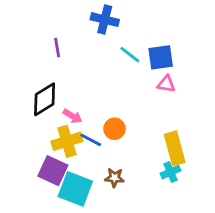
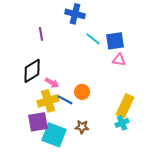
yellow rectangle: (175, 148) -> (125, 106), turned 40
purple square: (53, 171) -> (38, 122), turned -35

